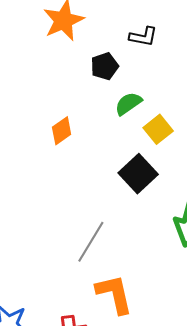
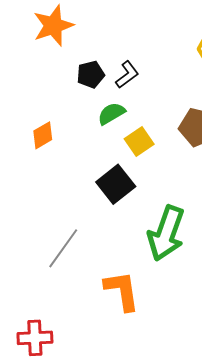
black L-shape: (143, 37) -> (127, 75), moved, turned -52
orange L-shape: (114, 294) -> (122, 291), moved

